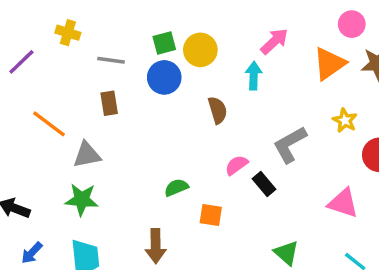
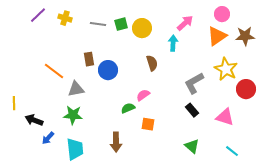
pink circle: (352, 24) -> (222, 14), moved
gray line: (111, 60) -> (98, 24), moved
purple line: (21, 62) -> (38, 15), moved
blue circle: (164, 77) -> (108, 70), moved
yellow star: (345, 120) -> (226, 69), size x1.6
pink semicircle: (236, 165) -> (143, 95), moved
black rectangle: (264, 184) -> (192, 110), moved
blue arrow: (32, 253) -> (48, 138), moved

